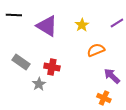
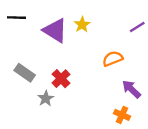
yellow star: (82, 25) -> (82, 25), moved
red cross: (52, 67) -> (61, 79), turned 35

